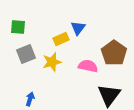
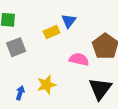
yellow star: (52, 62) -> (46, 85), moved

